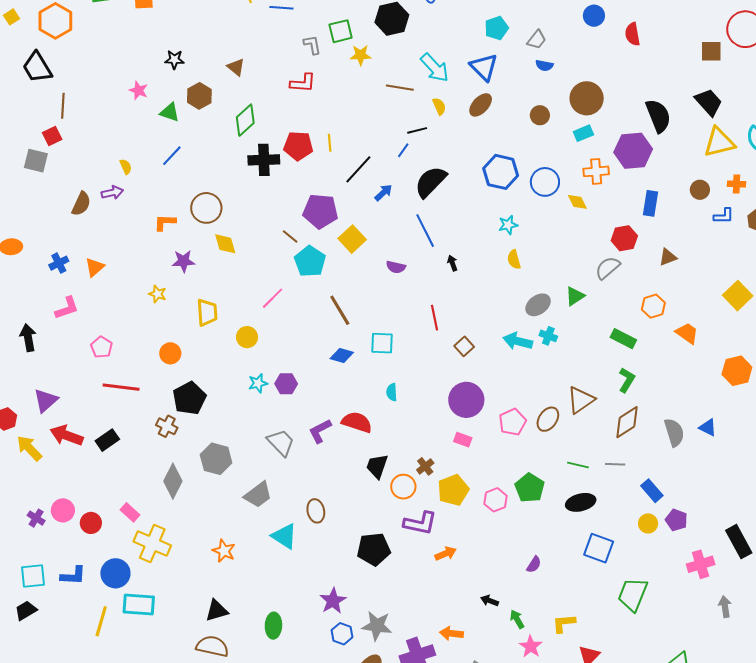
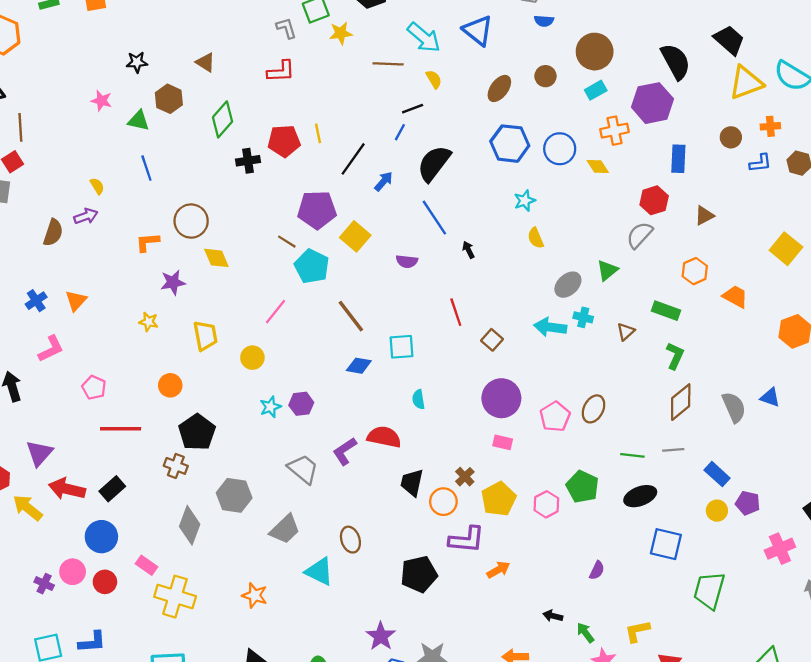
brown ellipse: (481, 105) -> (499, 88), moved
blue line: (172, 156) -> (146, 168), turned -55
black cross: (264, 160) -> (248, 161), size x0.7
brown triangle: (581, 400) -> (626, 332), moved, size x0.6
blue circle: (115, 573) -> (101, 537), moved

